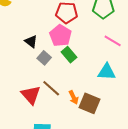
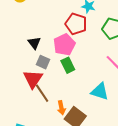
gray square: (44, 58) -> (43, 62), turned -32
red triangle: (31, 95) -> (33, 79), moved

